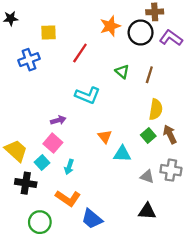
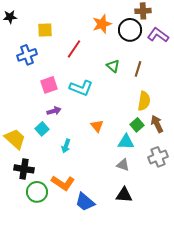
pink square: (53, 143) -> (49, 85), moved, turned 30
cyan triangle: (122, 154) -> (126, 142), moved
cyan square: (42, 163) -> (42, 129), moved
cyan arrow: (69, 167) -> (66, 146), moved
gray cross: (171, 170) -> (158, 157), turned -30
gray triangle: (147, 177) -> (123, 165), moved
black triangle: (147, 211) -> (124, 195), moved
green circle: (40, 222) -> (37, 192), moved

